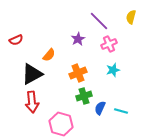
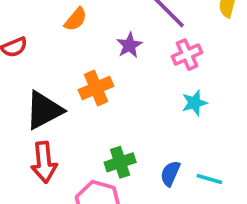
orange semicircle: (49, 55) -> (76, 19), moved
orange cross: (78, 73) -> (96, 88), moved
green cross: (84, 96) -> (120, 162), moved

